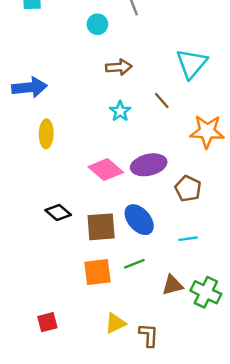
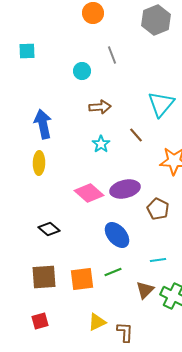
blue arrow: (30, 87) -> (43, 124), moved, turned -96
brown square: (101, 227) -> (44, 277), moved
cyan line: (188, 239) -> (158, 260), moved
brown triangle: (172, 285) -> (145, 290), turned -30

